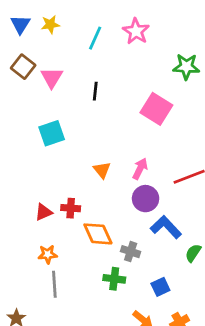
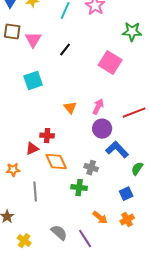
brown square: (23, 67) -> (12, 32), turned -30
black line: (95, 91) -> (65, 50), turned 32
red triangle: (44, 212) -> (32, 149), moved
orange diamond: (98, 234) -> (56, 162), moved
orange star: (48, 254) -> (13, 170), moved
blue square: (160, 287) -> (126, 194), moved

